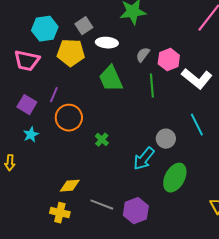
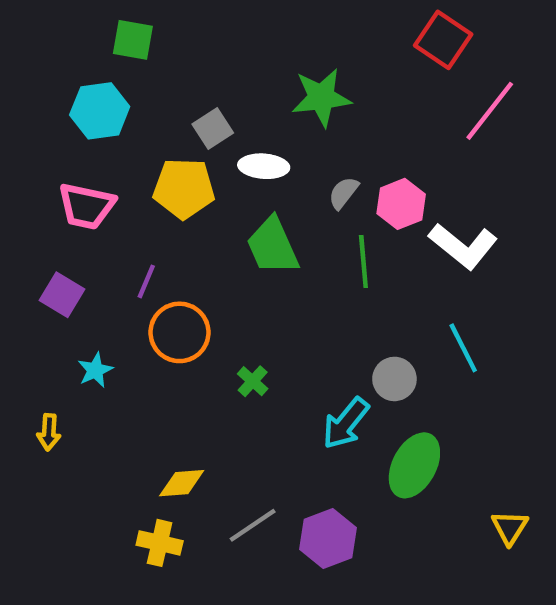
cyan hexagon: (45, 29) -> (100, 111), moved
purple square: (27, 105) -> (62, 295), moved
gray line: (102, 205) -> (253, 525), turned -55

